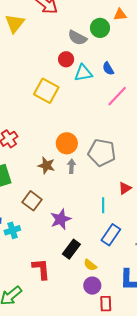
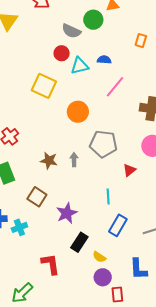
blue semicircle: (108, 69) -> (104, 60), turned 128
orange circle: (67, 143) -> (78, 112), moved
red triangle: (125, 188) -> (129, 170), moved

